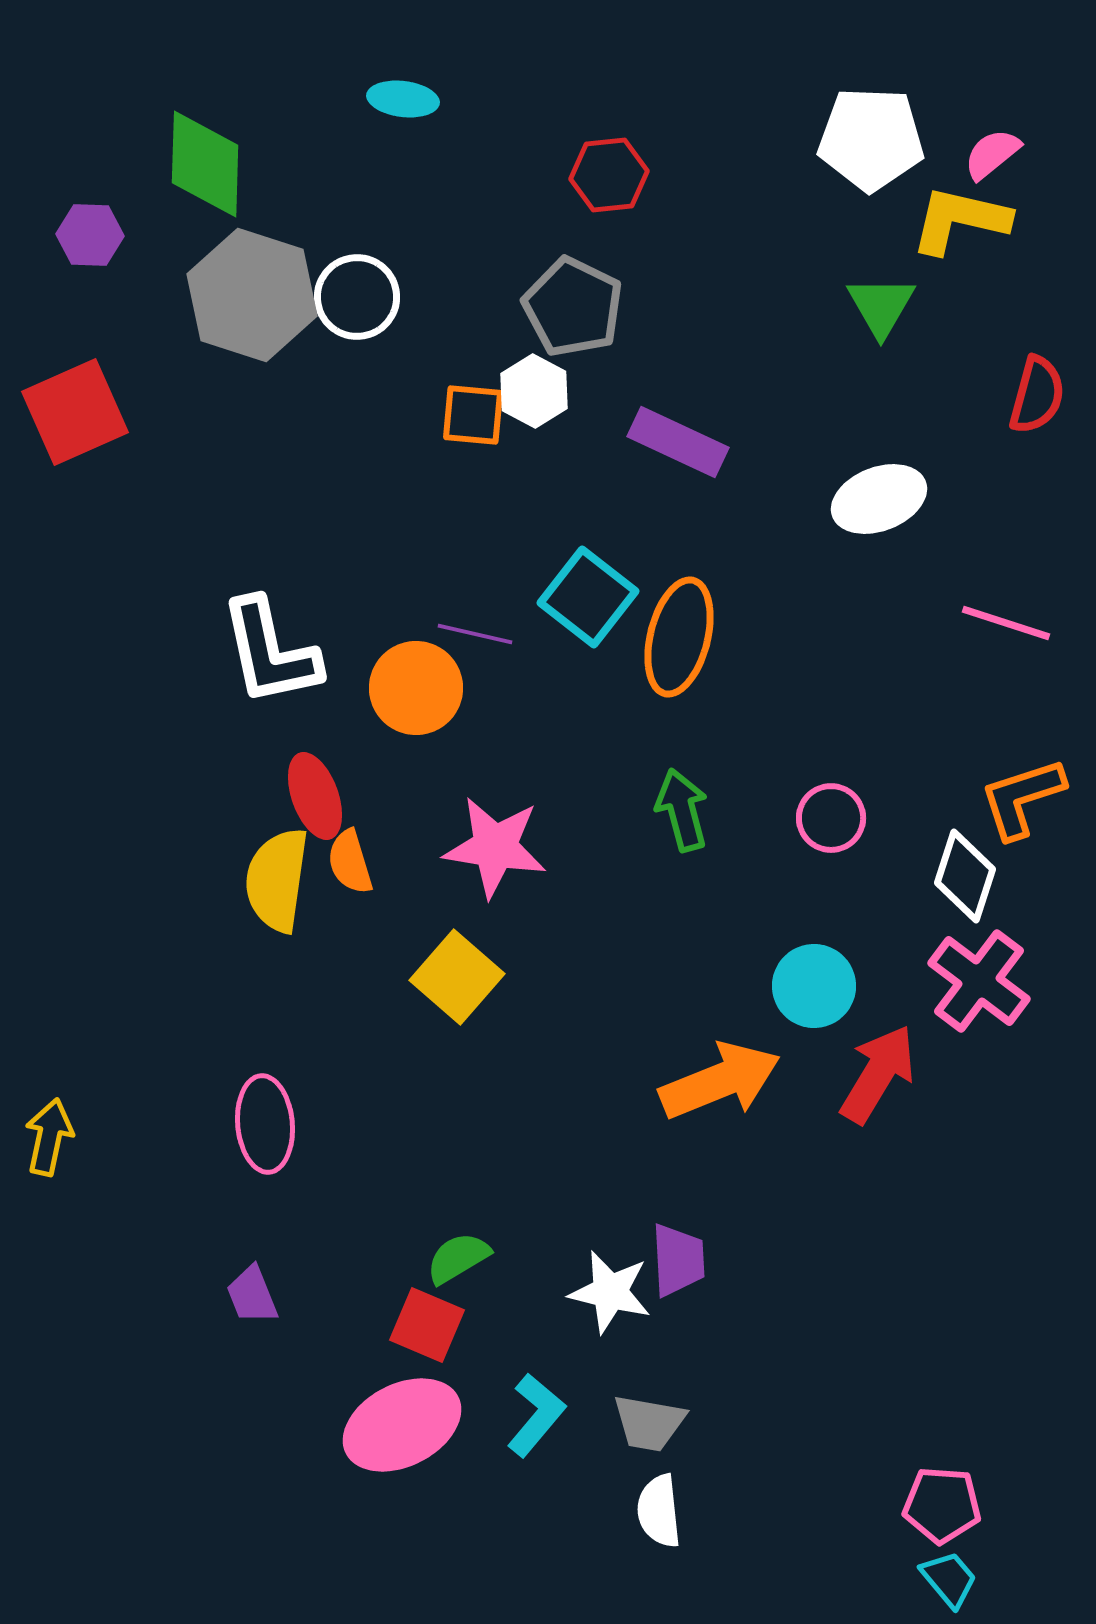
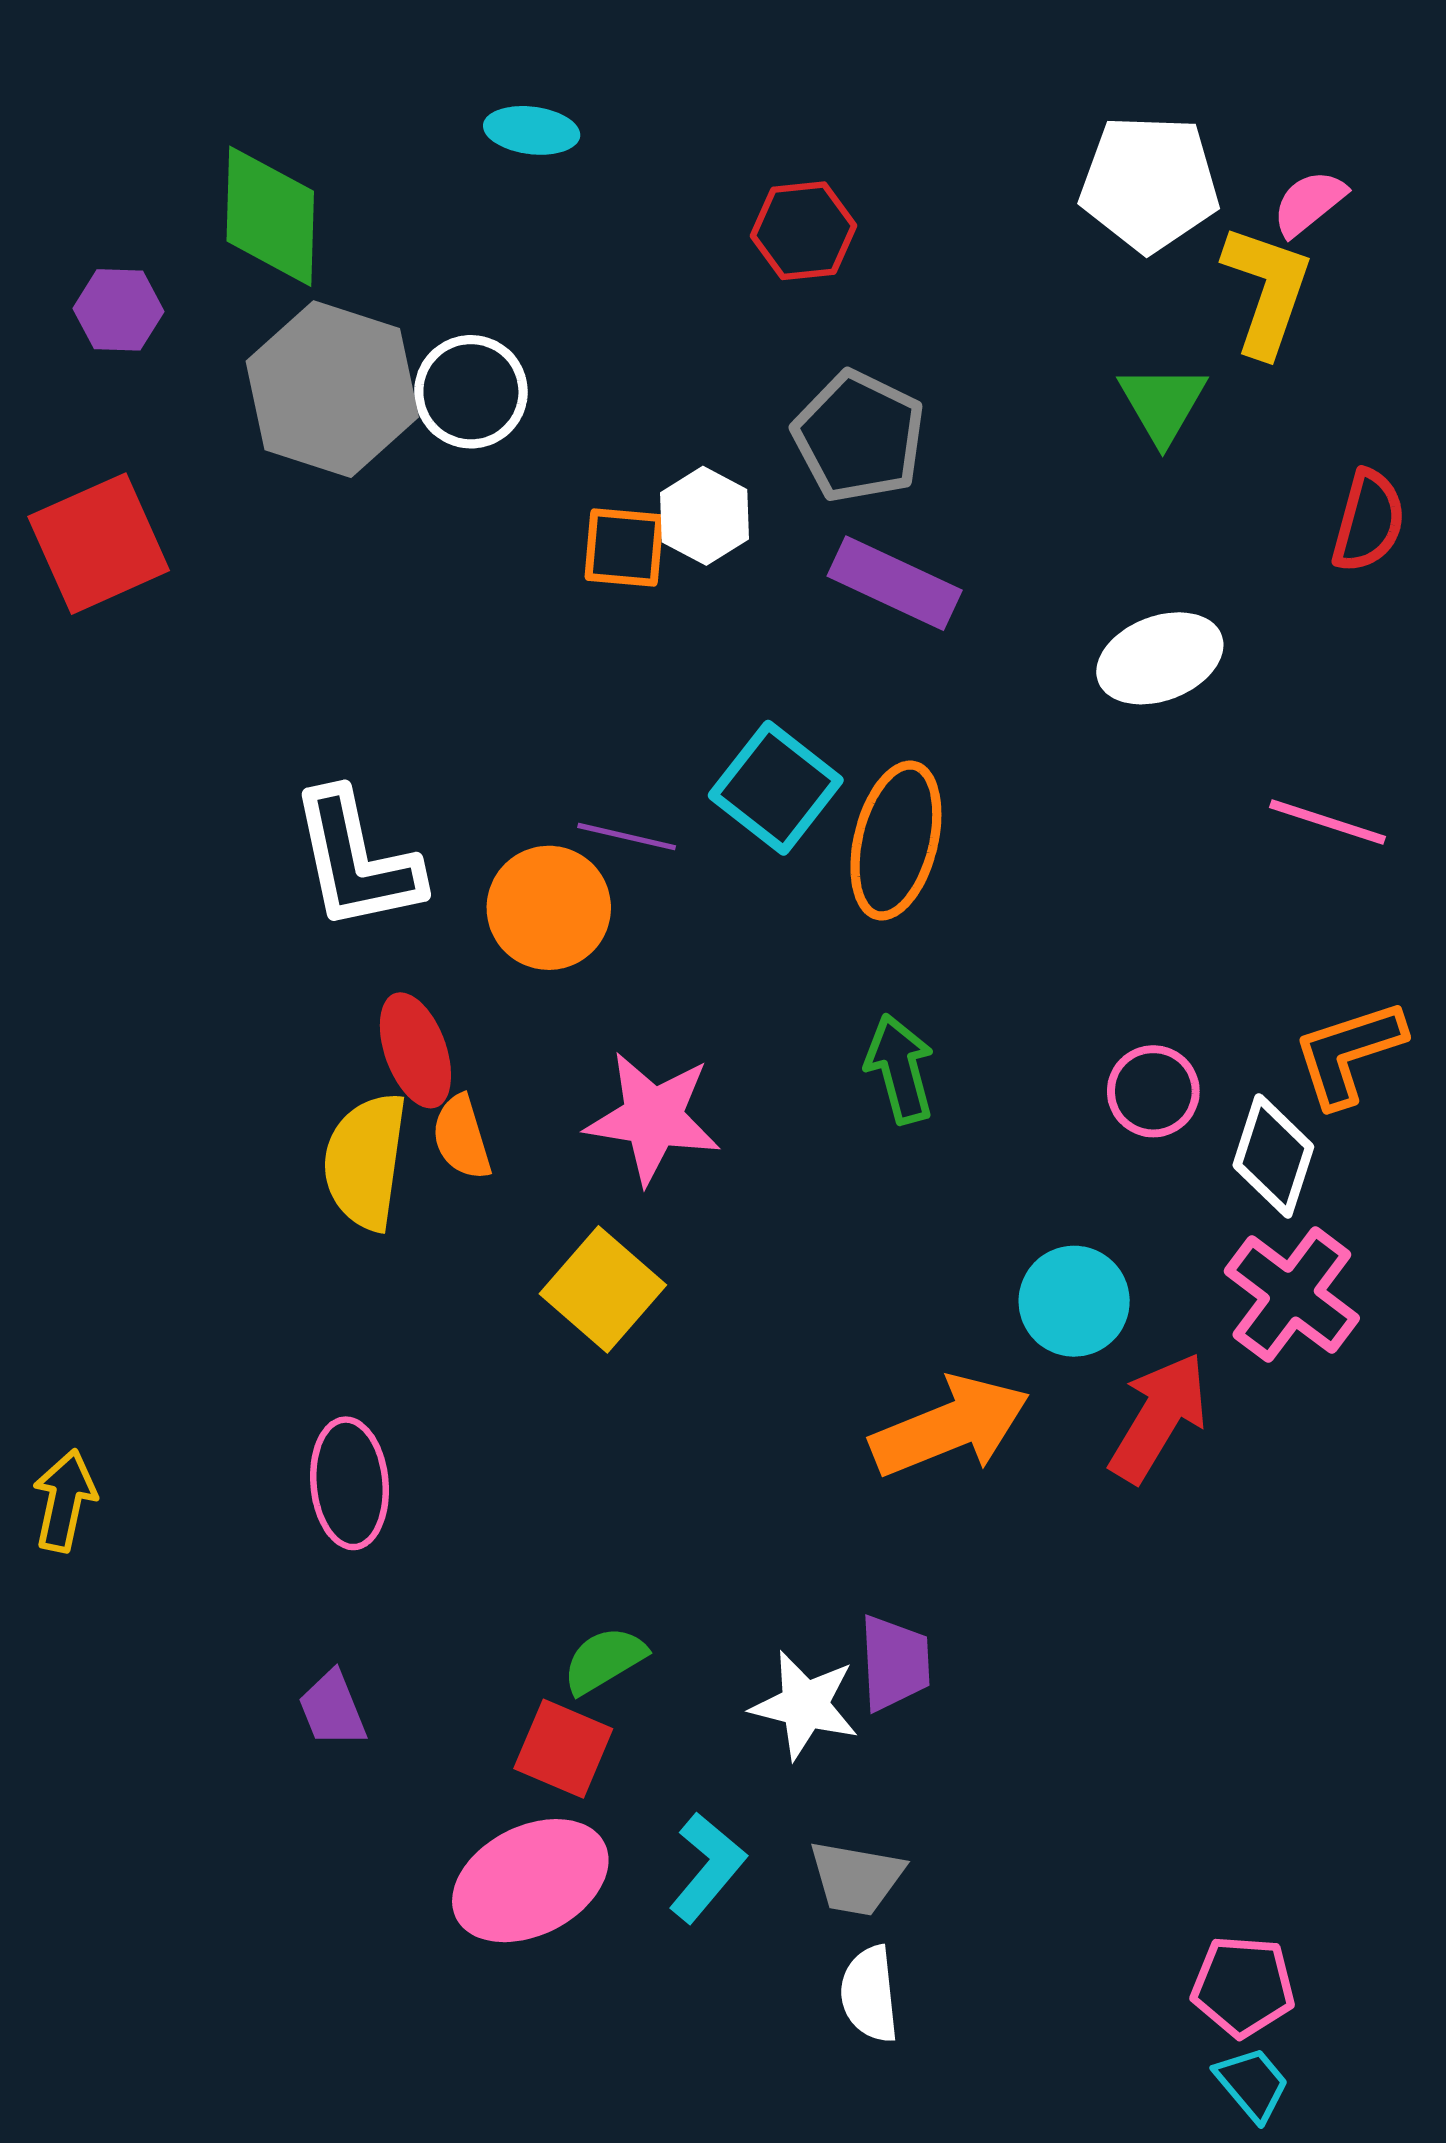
yellow L-shape: (960, 220) -> (1267, 290), turned 96
gray pentagon: (573, 307) -> (859, 437), moved
pink circle: (831, 818) -> (1153, 1091), moved

